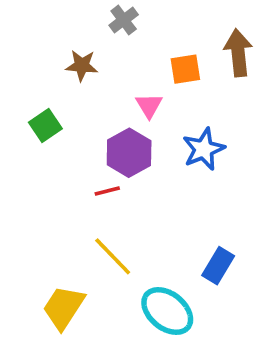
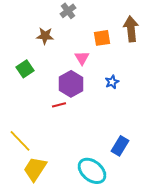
blue star: (204, 149) -> (112, 82), size x0.6
yellow line: (113, 256) -> (20, 141), moved

